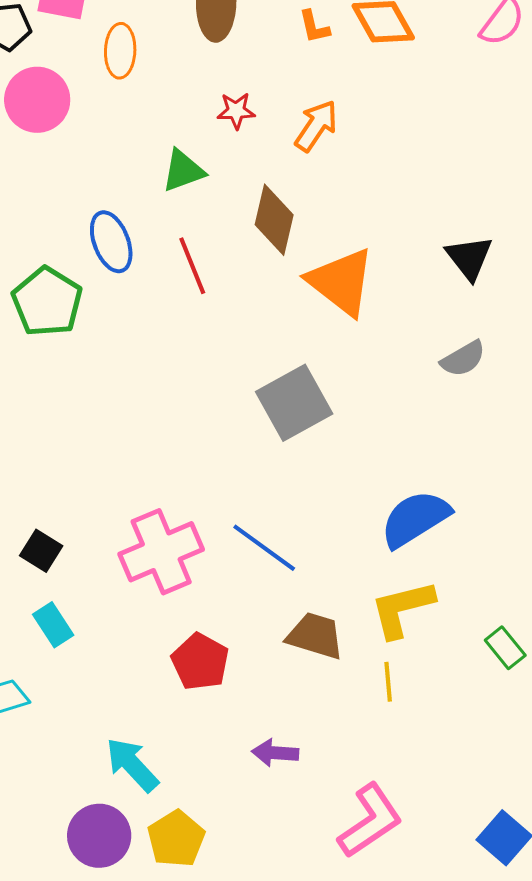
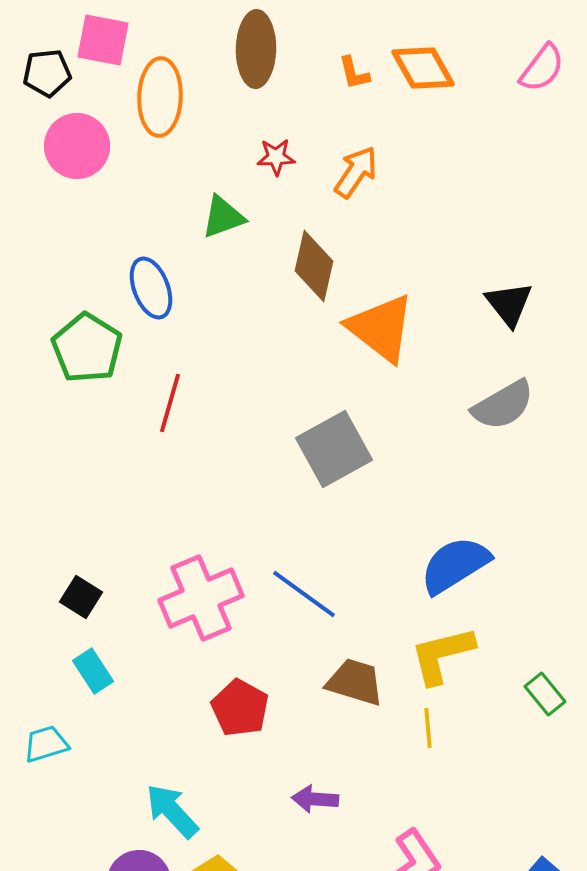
orange ellipse: (120, 51) -> (160, 97), size x1.4
red line: (192, 266) -> (170, 403), moved, turned 38
gray semicircle: (463, 359) -> (503, 405), size x1.4

